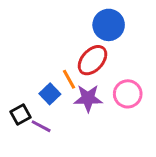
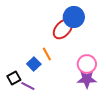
red ellipse: (92, 60) -> (63, 29), moved
purple star: (88, 98) -> (87, 79), moved

